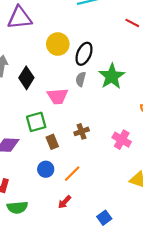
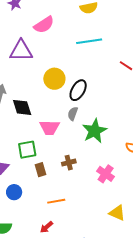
green star: (112, 76) -> (95, 131), moved
black diamond: (26, 78) -> (22, 107), turned -55
blue circle: (46, 169) -> (14, 192), moved
orange line: (72, 174) -> (56, 201), turned 30

